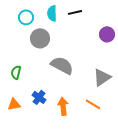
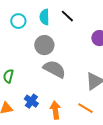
black line: (75, 12) -> (67, 16), turned 56
gray circle: (40, 38) -> (44, 45), moved

